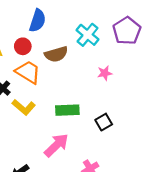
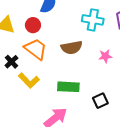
cyan cross: (88, 35) -> (93, 20), turned -35
brown semicircle: (56, 54) -> (72, 47), moved

